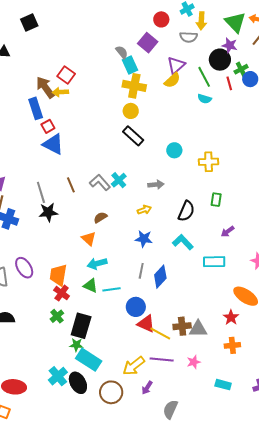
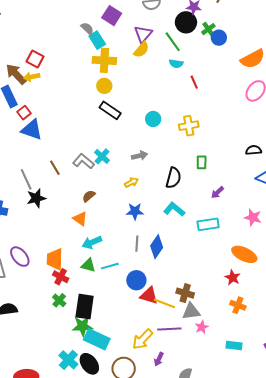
red line: (229, 83) -> (194, 82), moved
brown cross: (182, 326) -> (185, 293), turned 30
gray triangle: (198, 329) -> (191, 311), moved
green star: (76, 345) -> (82, 326), size x1.5
orange cross: (232, 345) -> (238, 305), turned 35

